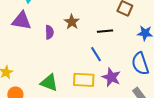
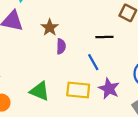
brown star: (72, 22) -> (50, 27), moved
purple semicircle: (49, 32) -> (61, 46), moved

